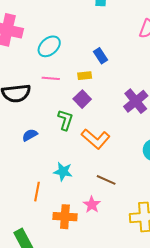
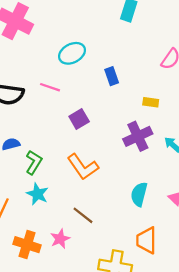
cyan ellipse: (49, 46) -> (72, 53), moved
yellow rectangle: (85, 76) -> (151, 102), moved
green L-shape: (65, 120) -> (34, 162), moved

